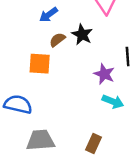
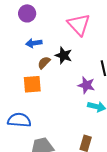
blue arrow: (49, 15) -> (34, 43), turned 35

